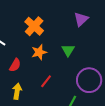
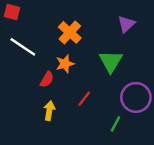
green triangle: (68, 50) -> (111, 61), size x1.5
orange star: (39, 52) -> (65, 64), moved

